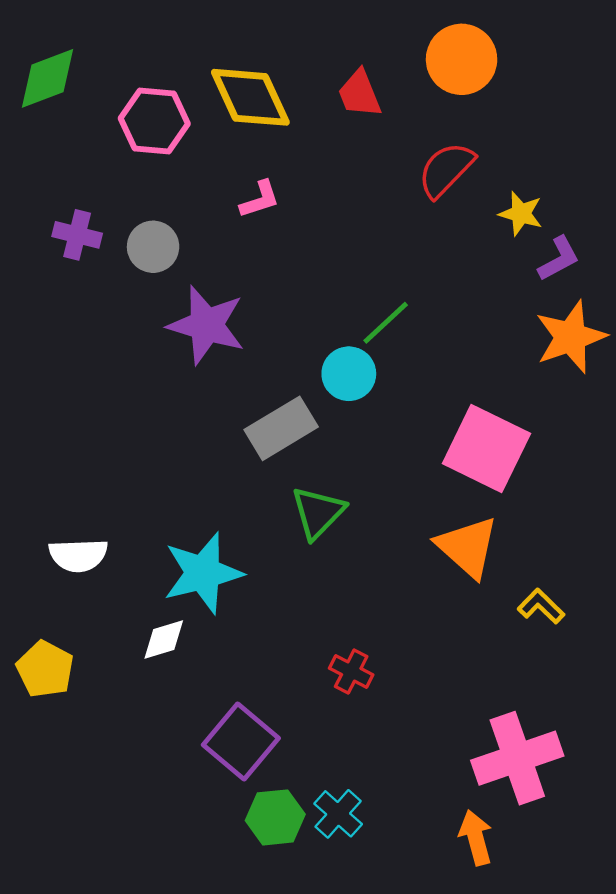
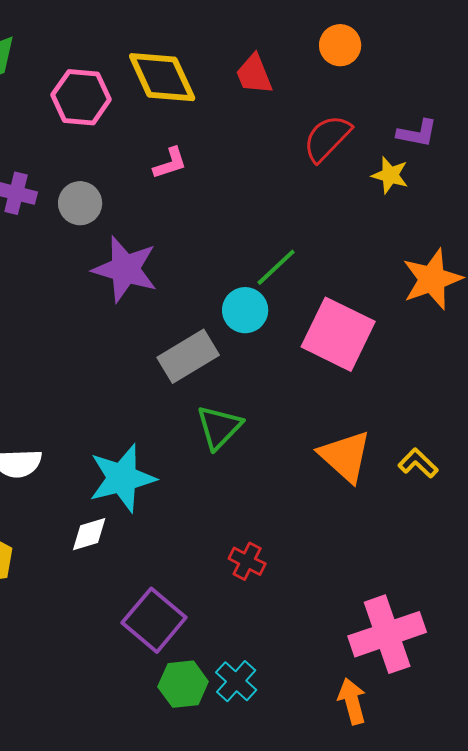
orange circle: (462, 59) -> (340, 45), size x0.7
purple L-shape: (559, 259) -> (417, 133), moved, turned 39
pink square: (486, 448) -> (338, 334), moved
yellow L-shape: (541, 606) -> (418, 463), moved

